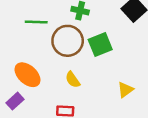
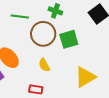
yellow triangle: (125, 90) -> (85, 77), size x1.6

